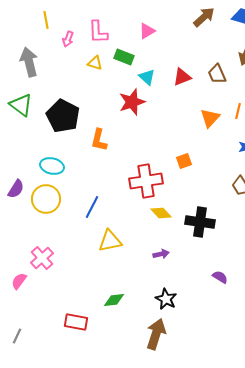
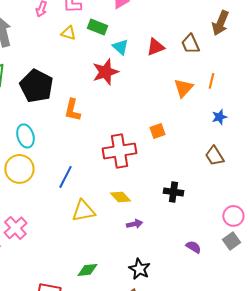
cyan ellipse: (52, 166) -> (25, 136), turned 60
yellow diamond: (161, 213) -> (120, 197), moved
black cross: (200, 222) -> (173, 192), size x0.7

